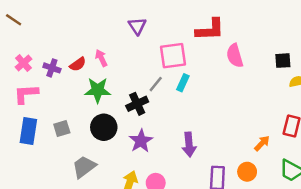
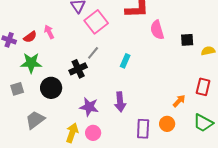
pink square: (173, 56) -> (96, 22), moved, turned -30
black square: (283, 61) -> (187, 40), moved
cyan rectangle: (183, 83) -> (125, 61), moved
green star: (98, 90) -> (31, 63), moved
purple star: (141, 141) -> (89, 107), moved, turned -30

